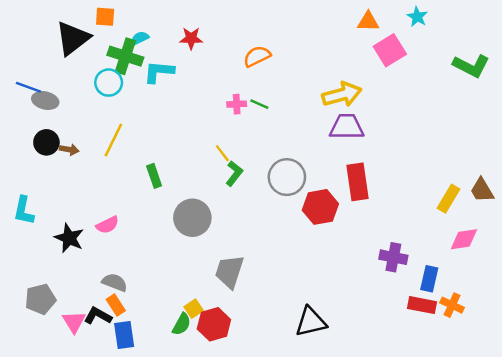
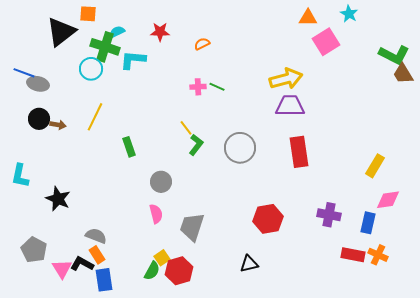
orange semicircle: (257, 56) -> (202, 44), moved, size x0.7
brown trapezoid: (482, 190) -> (403, 74), moved
red hexagon: (320, 207) -> (268, 219), moved
gray circle: (192, 218) -> (161, 182), size x0.7
pink semicircle: (107, 225) -> (156, 214), moved, turned -78
blue rectangle: (429, 279) -> (368, 223), moved
gray pentagon: (40, 299) -> (34, 250), turned -30
black triangle: (311, 322) -> (249, 264), moved, size x0.7

